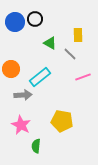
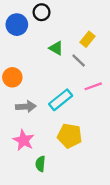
black circle: (35, 19) -> (42, 12), moved
yellow rectangle: (78, 35) -> (88, 39), turned 40
cyan rectangle: (40, 77) -> (61, 100), moved

